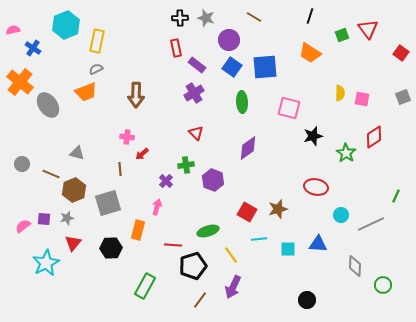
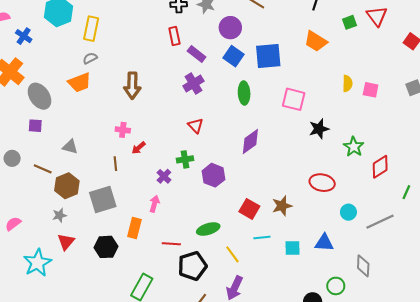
red diamond: (374, 137) -> (380, 167), moved
purple square: (44, 219) -> (35, 126), moved
green circle: (383, 285) -> (336, 286), moved

